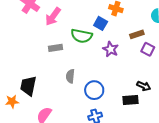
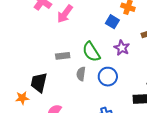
green semicircle: (82, 36) -> (91, 52), moved, turned 45
gray rectangle: (55, 48) -> (63, 56), moved
blue circle: (94, 90) -> (108, 77), moved

